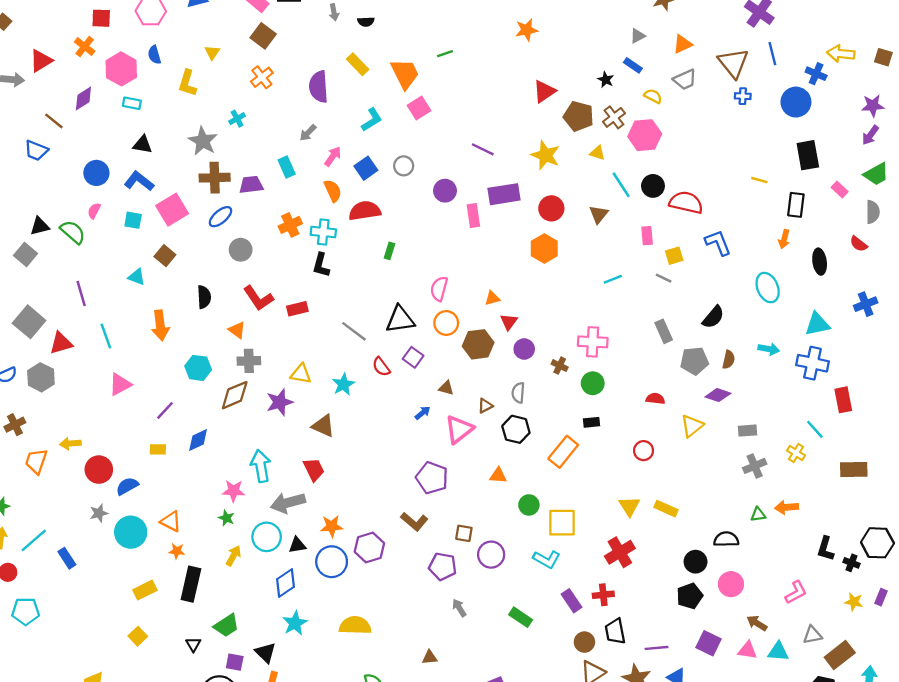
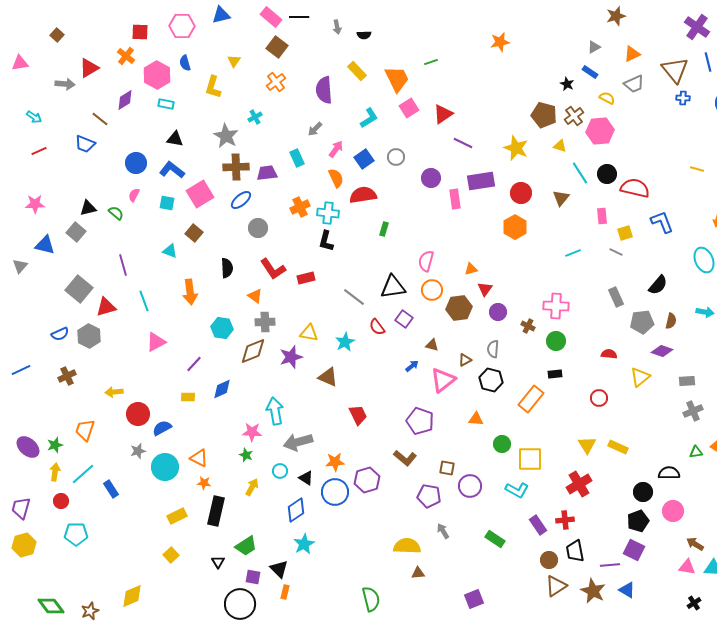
red triangle: (544, 91) -> (443, 114), moved
green semicircle: (73, 232) -> (116, 213), size x0.7
orange trapezoid: (36, 461) -> (85, 430), moved
red trapezoid: (314, 470) -> (358, 415), moved
cyan circle: (267, 537) -> (280, 471), size x0.6
black triangle: (297, 545) -> (306, 478), turned 42
yellow semicircle: (355, 625) -> (407, 546), moved
purple square: (709, 643) -> (634, 550), moved

